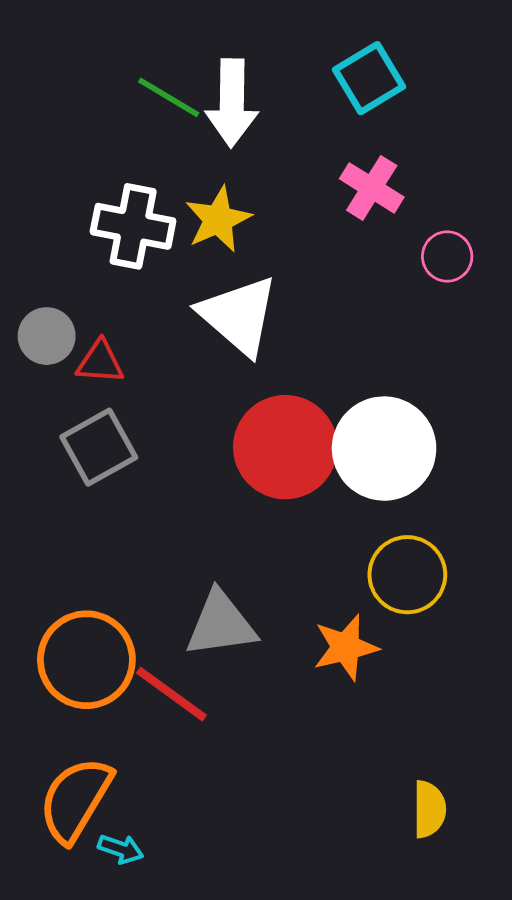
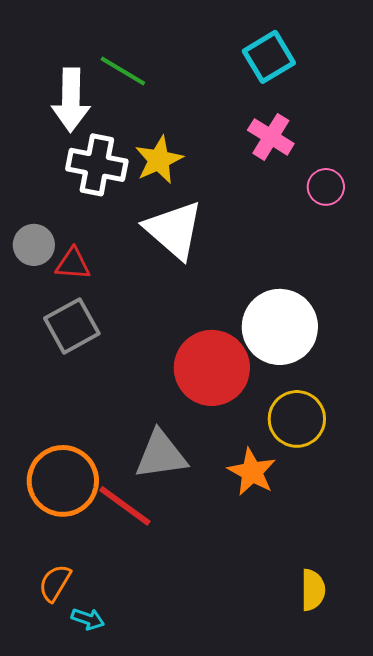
white arrow: (232, 103) -> (71, 100), moved
red circle: (285, 447) -> (212, 368), moved
orange star: (346, 647) -> (252, 472), turned -30
orange semicircle: (75, 800) -> (55, 583), size x0.6

